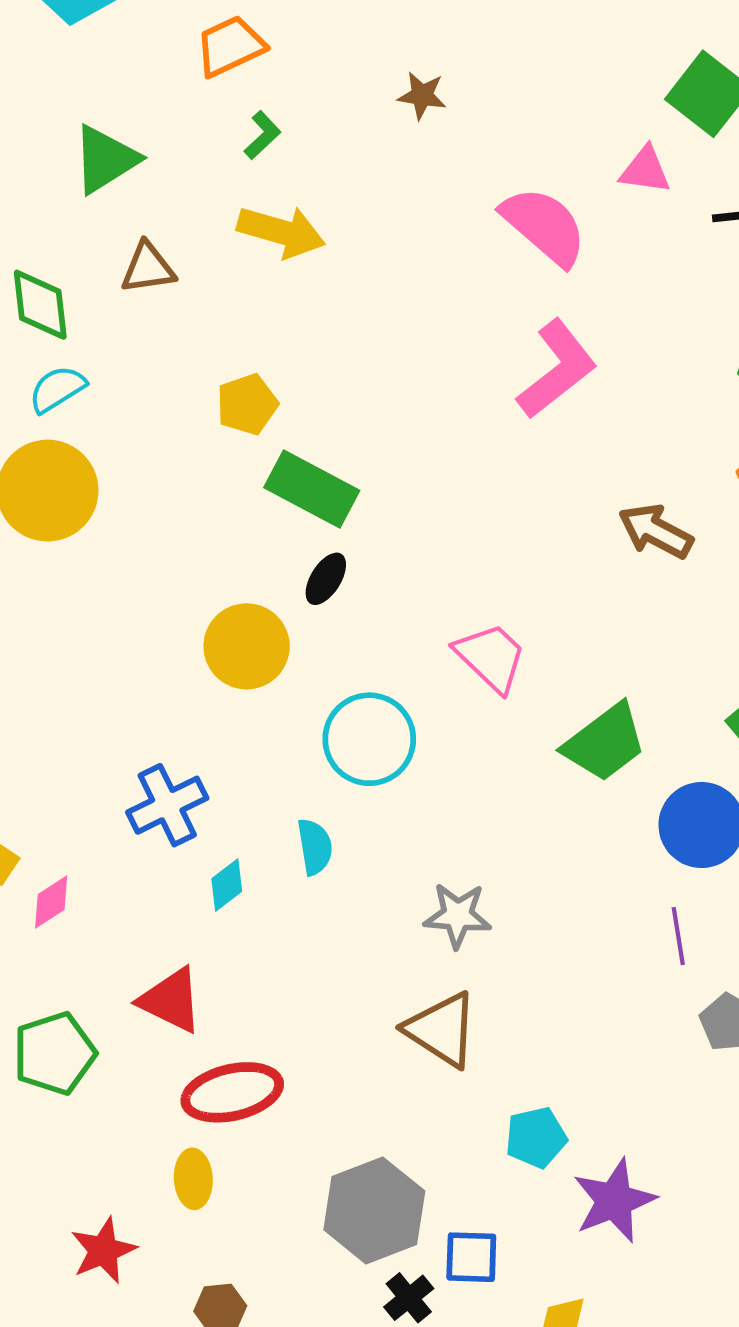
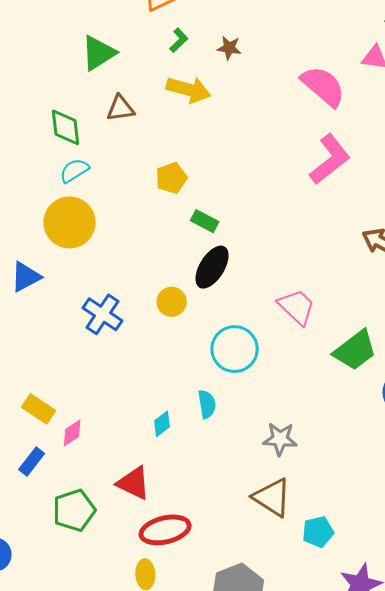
brown star: (422, 96) -> (229, 48), moved
green rectangle: (312, 489) -> (205, 221), size x0.6
black ellipse: (326, 579) -> (212, 267), size x1.6
yellow circle: (247, 646) -> (172, 302), size x0.7
blue cross: (167, 805) -> (103, 314), moved, turned -30
cyan pentagon: (536, 1137) -> (318, 532), moved

